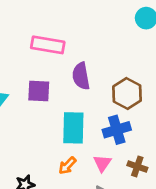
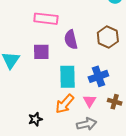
brown hexagon: (127, 93) -> (108, 37), moved
orange arrow: (67, 166) -> (65, 104), size x1.5

